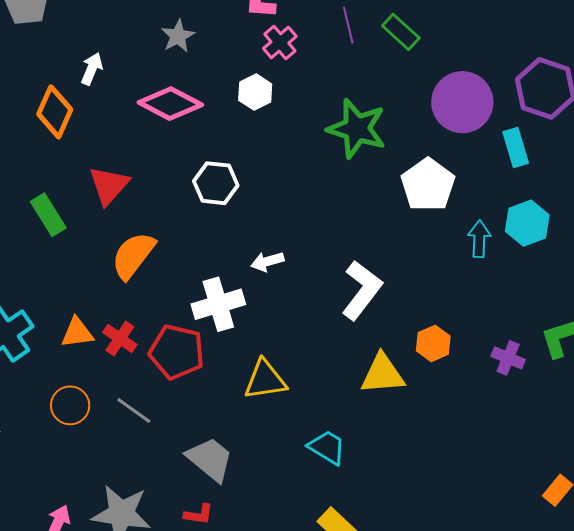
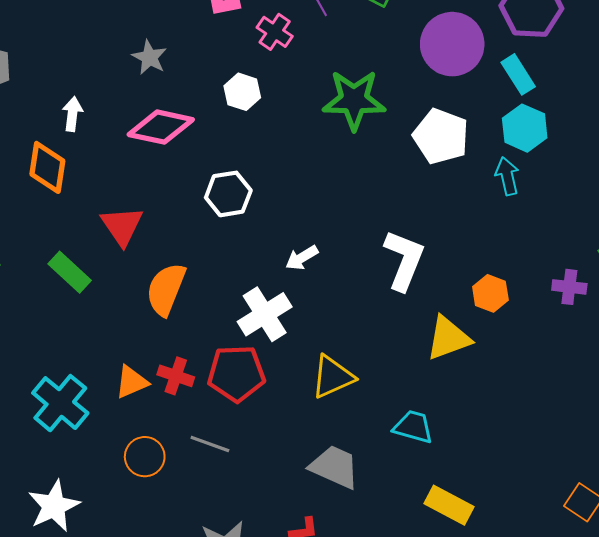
pink cross: (280, 42) -> (275, 32), moved
cyan hexagon: (527, 223) -> (525, 128), moved
gray trapezoid: (210, 459) -> (335, 467), moved

